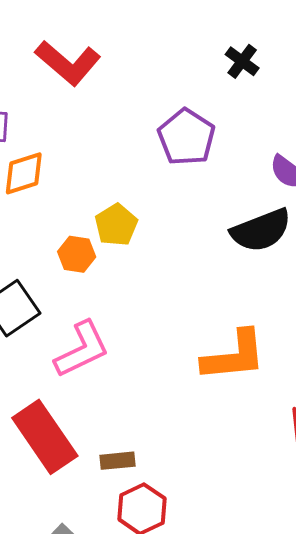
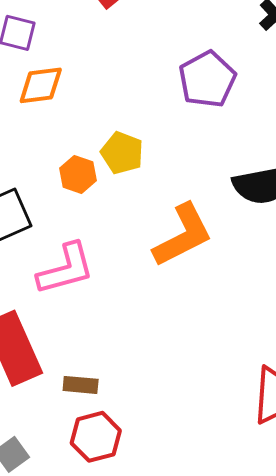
yellow pentagon: (116, 225) -> (122, 153), turned -30
orange L-shape: (234, 356) -> (183, 235), moved, turned -32

